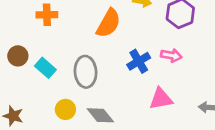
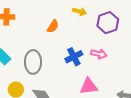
orange semicircle: (109, 23) -> (53, 26), size x0.6

